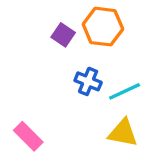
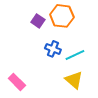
yellow triangle: (123, 133) -> (74, 80), turned 30

